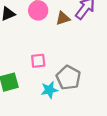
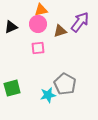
pink square: (38, 61) -> (38, 48), moved

